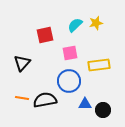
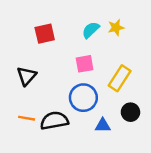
red square: (45, 35) -> (45, 34), moved
yellow rectangle: (99, 65) -> (120, 78), turned -50
black circle: (103, 110) -> (130, 112), moved

